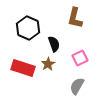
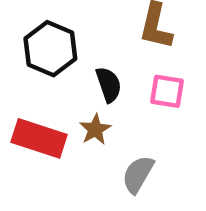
pink square: (80, 58) -> (167, 91), moved, turned 35
gray semicircle: (77, 86) -> (138, 174), moved

